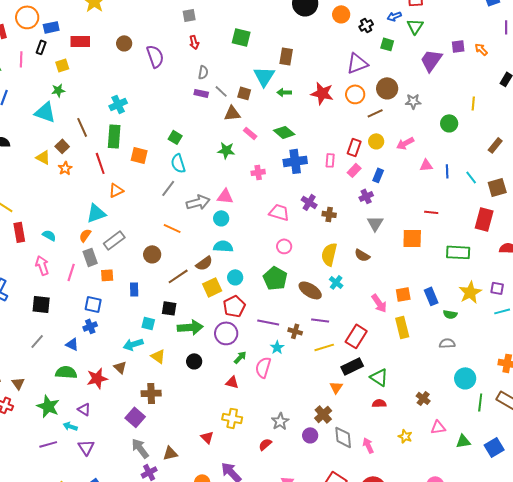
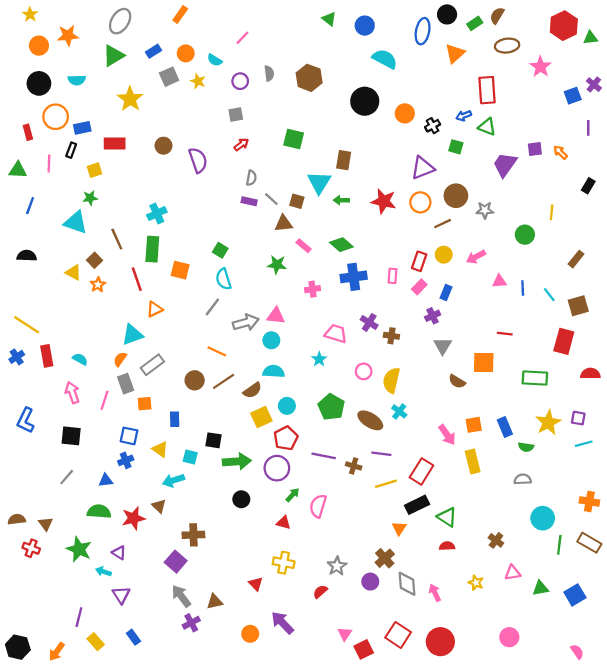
green triangle: (415, 26) -> (487, 127), turned -42
red arrow: (194, 42) -> (241, 145), turned -112
pink circle: (284, 246) -> (364, 371), moved
brown semicircle: (362, 255) -> (457, 381), moved
brown line: (178, 276) -> (224, 381), moved
blue triangle: (72, 344) -> (106, 480), turned -32
cyan star: (277, 347) -> (319, 359), moved
yellow triangle: (158, 356) -> (160, 449), moved
purple line: (48, 444) -> (79, 617), moved, turned -60

